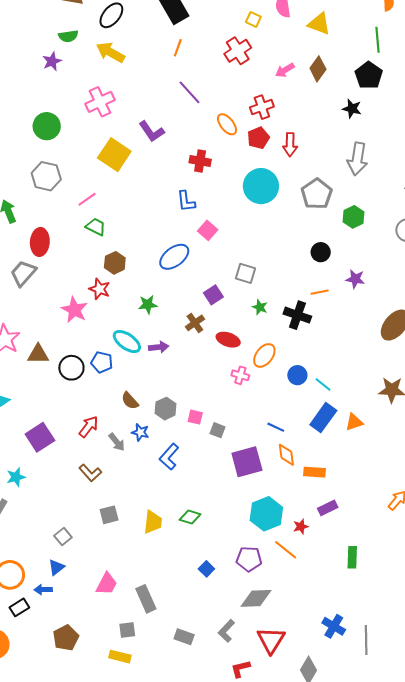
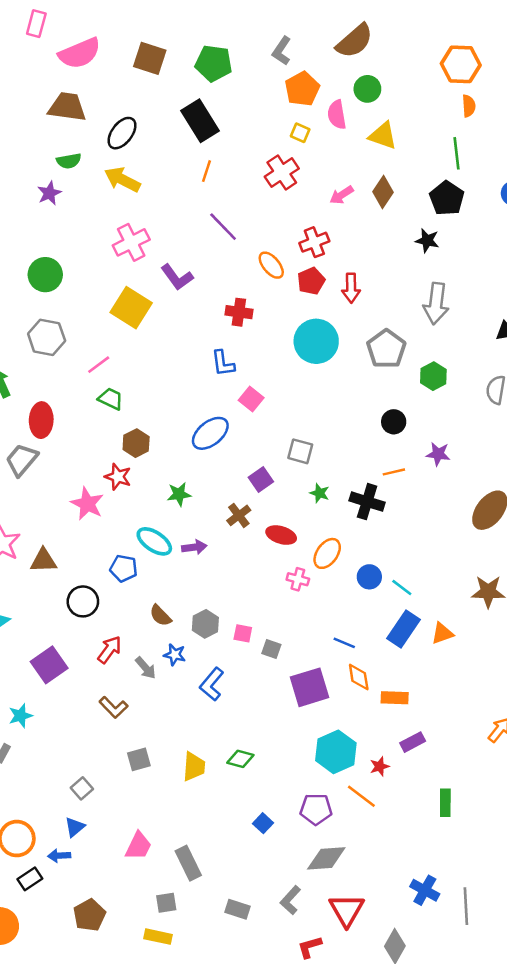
pink cross: (100, 102) -> (131, 242), moved
black circle: (71, 368) -> (83, 601), moved

